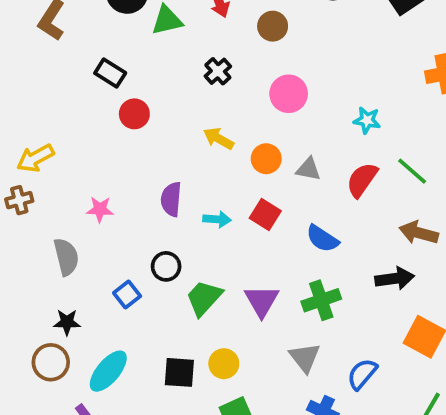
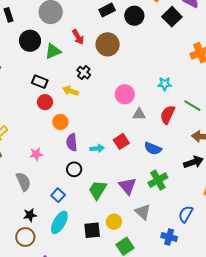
brown circle: (273, 26) -> (108, 44), size x1.5
black rectangle: (110, 73) -> (40, 82), moved
pink circle: (289, 94) -> (125, 94), moved
yellow arrow: (219, 139) -> (71, 91), moved
orange circle: (266, 159) -> (60, 122), moved
red square: (265, 214) -> (121, 141), turned 35
black circle: (166, 266) -> (74, 169), moved
gray triangle: (305, 358) -> (143, 212), moved
cyan ellipse: (108, 371) -> (59, 222), moved

